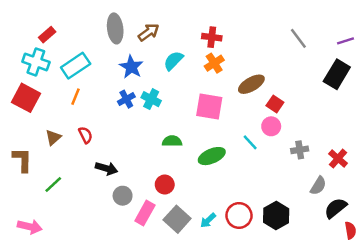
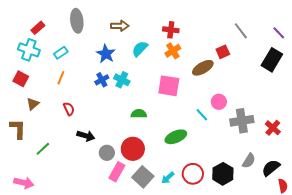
gray ellipse: (115, 28) -> (77, 21), moved
brown arrow: (149, 32) -> (120, 26), turned 36
purple line: (345, 41) -> (279, 33), turned 64
cyan rectangle: (76, 66) -> (61, 53), size x0.6
red square: (26, 98) -> (21, 79), size x0.7
red square: (275, 104) -> (223, 52), moved, turned 32
brown triangle: (53, 137) -> (33, 104), moved
gray cross: (300, 150) -> (242, 121), size x1.6
green ellipse: (212, 156) -> (176, 137), moved
red circle: (165, 185) -> (133, 149), size x1.5
gray semicircle: (318, 186) -> (249, 161), moved
gray circle: (123, 196) -> (107, 153), moved

